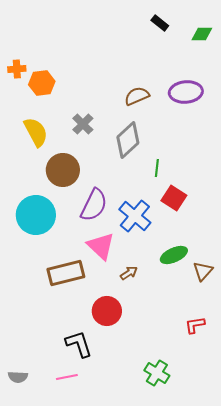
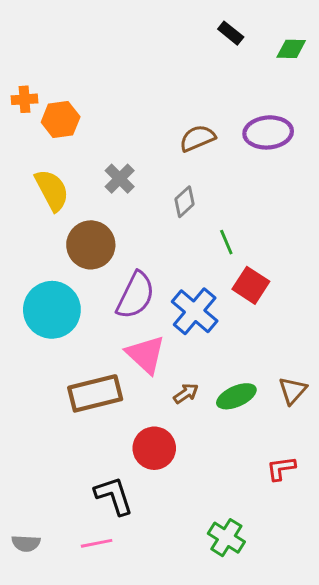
gray diamond: (128, 140) -> (185, 202), size x0.6
green line: (157, 168) -> (226, 242), turned -30
green ellipse: (174, 255) -> (236, 396), moved

